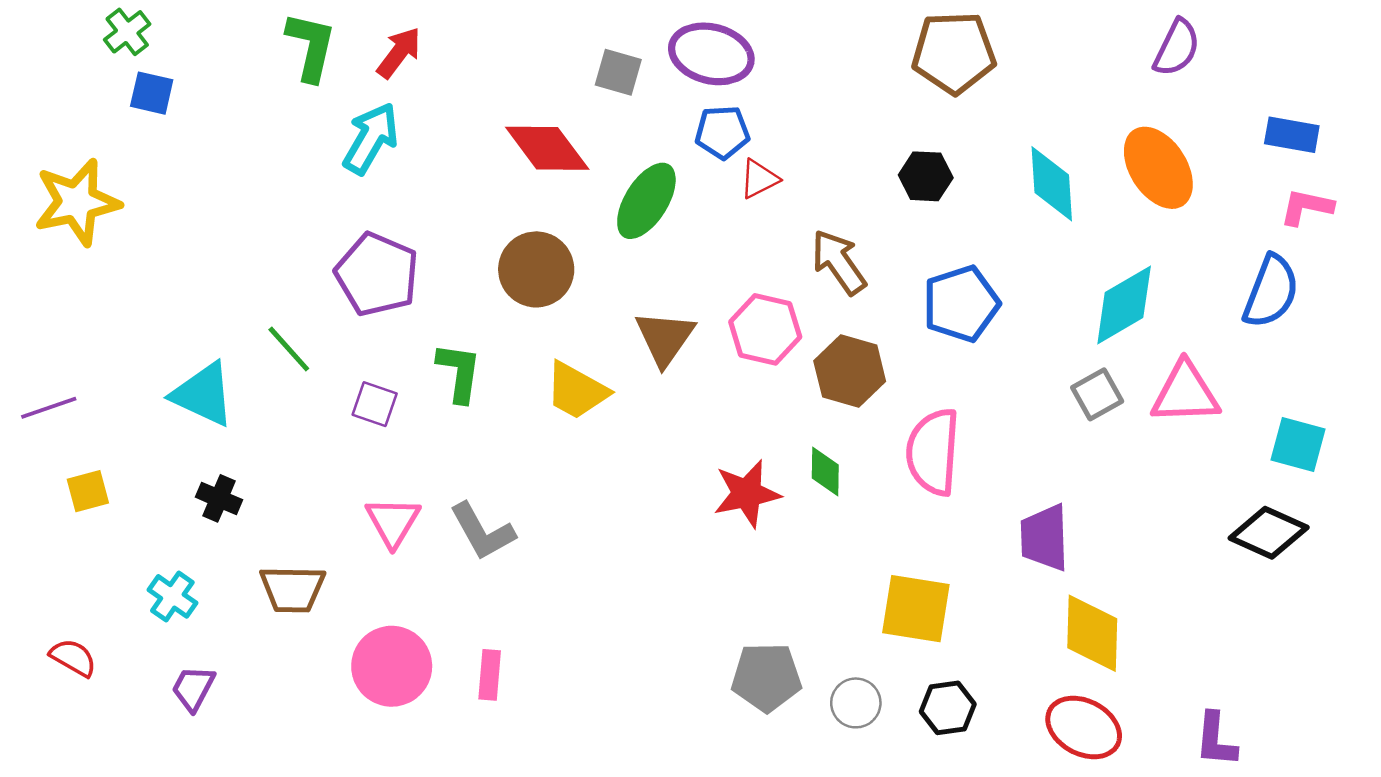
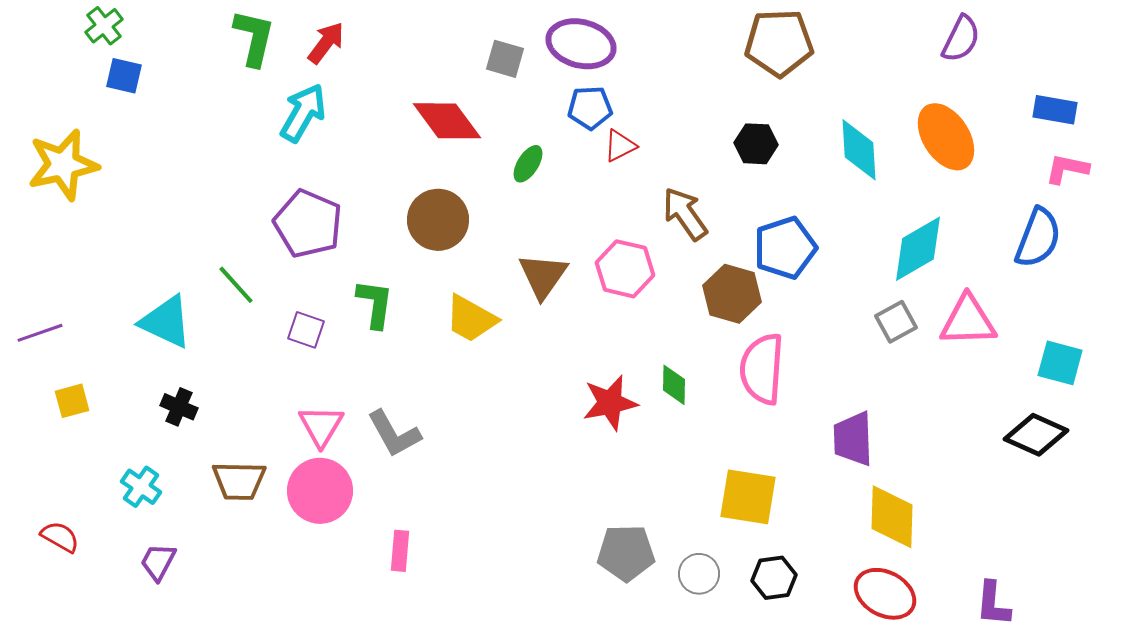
green ellipse: (646, 201) -> (528, 164), size x0.6
brown hexagon: (850, 371) -> (732, 294), moved
pink circle: (392, 666) -> (320, 491), moved

